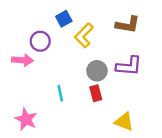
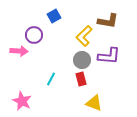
yellow L-shape: (84, 35) -> (84, 36), moved
cyan line: (60, 93) -> (51, 79), turned 40
yellow triangle: (124, 122) -> (94, 103), moved

